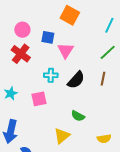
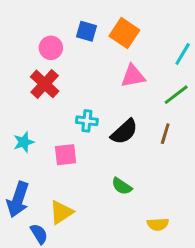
blue square: (48, 37) -> (87, 31), moved
pink triangle: (66, 50) -> (133, 76), moved, turned 42
yellow triangle: (62, 136) -> (61, 212), moved

